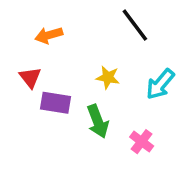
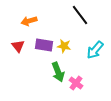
purple rectangle: (56, 103) -> (44, 45), moved
pink cross: (142, 142) -> (76, 83), moved

